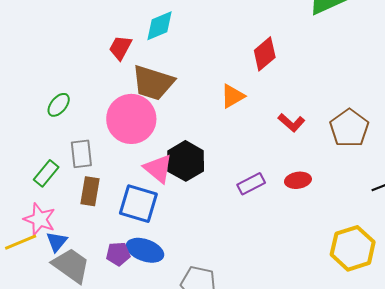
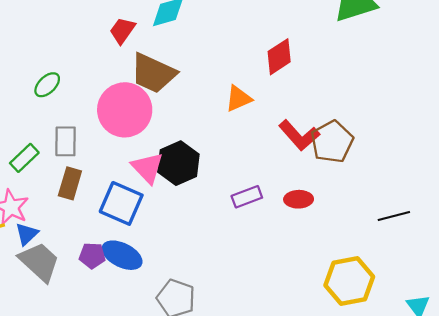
red L-shape: (291, 123) -> (299, 135), size x1.4
brown pentagon: (349, 128) -> (332, 142), moved

